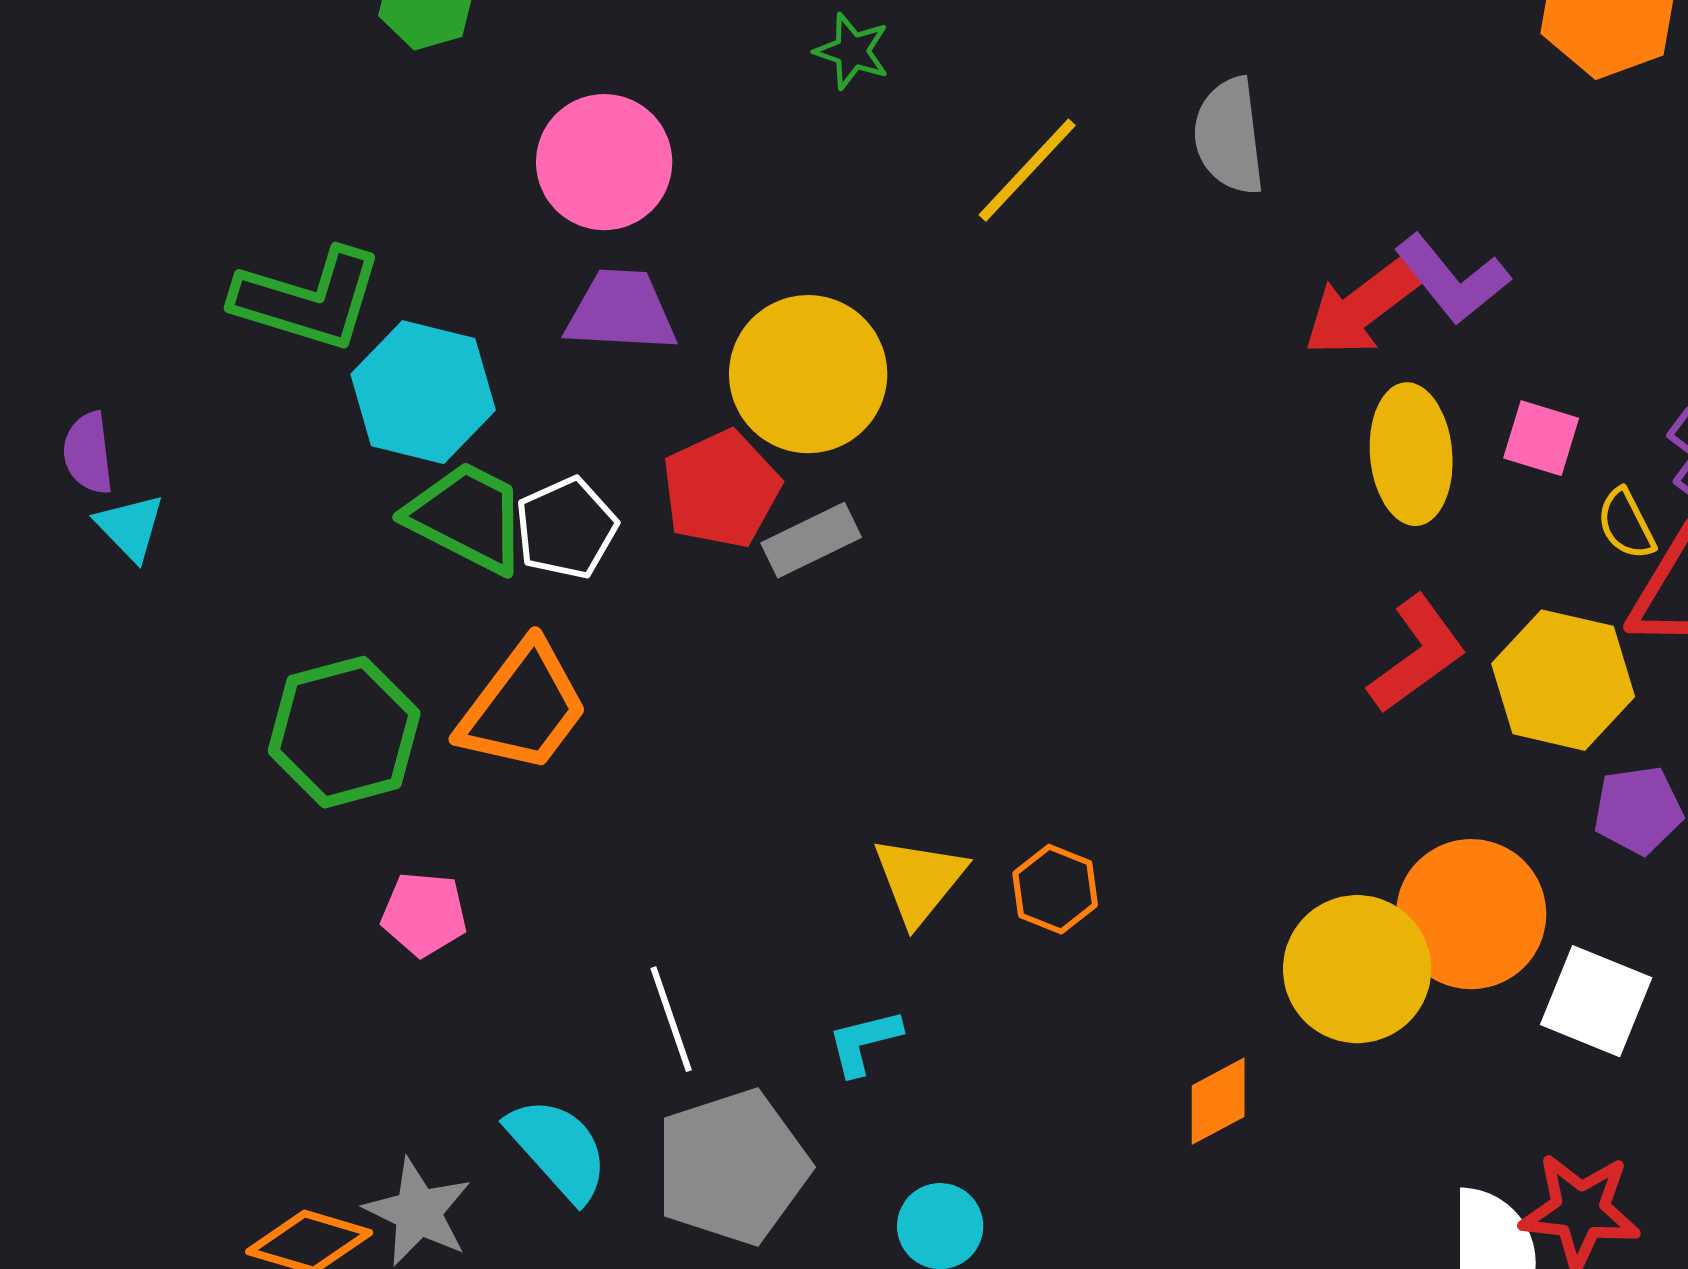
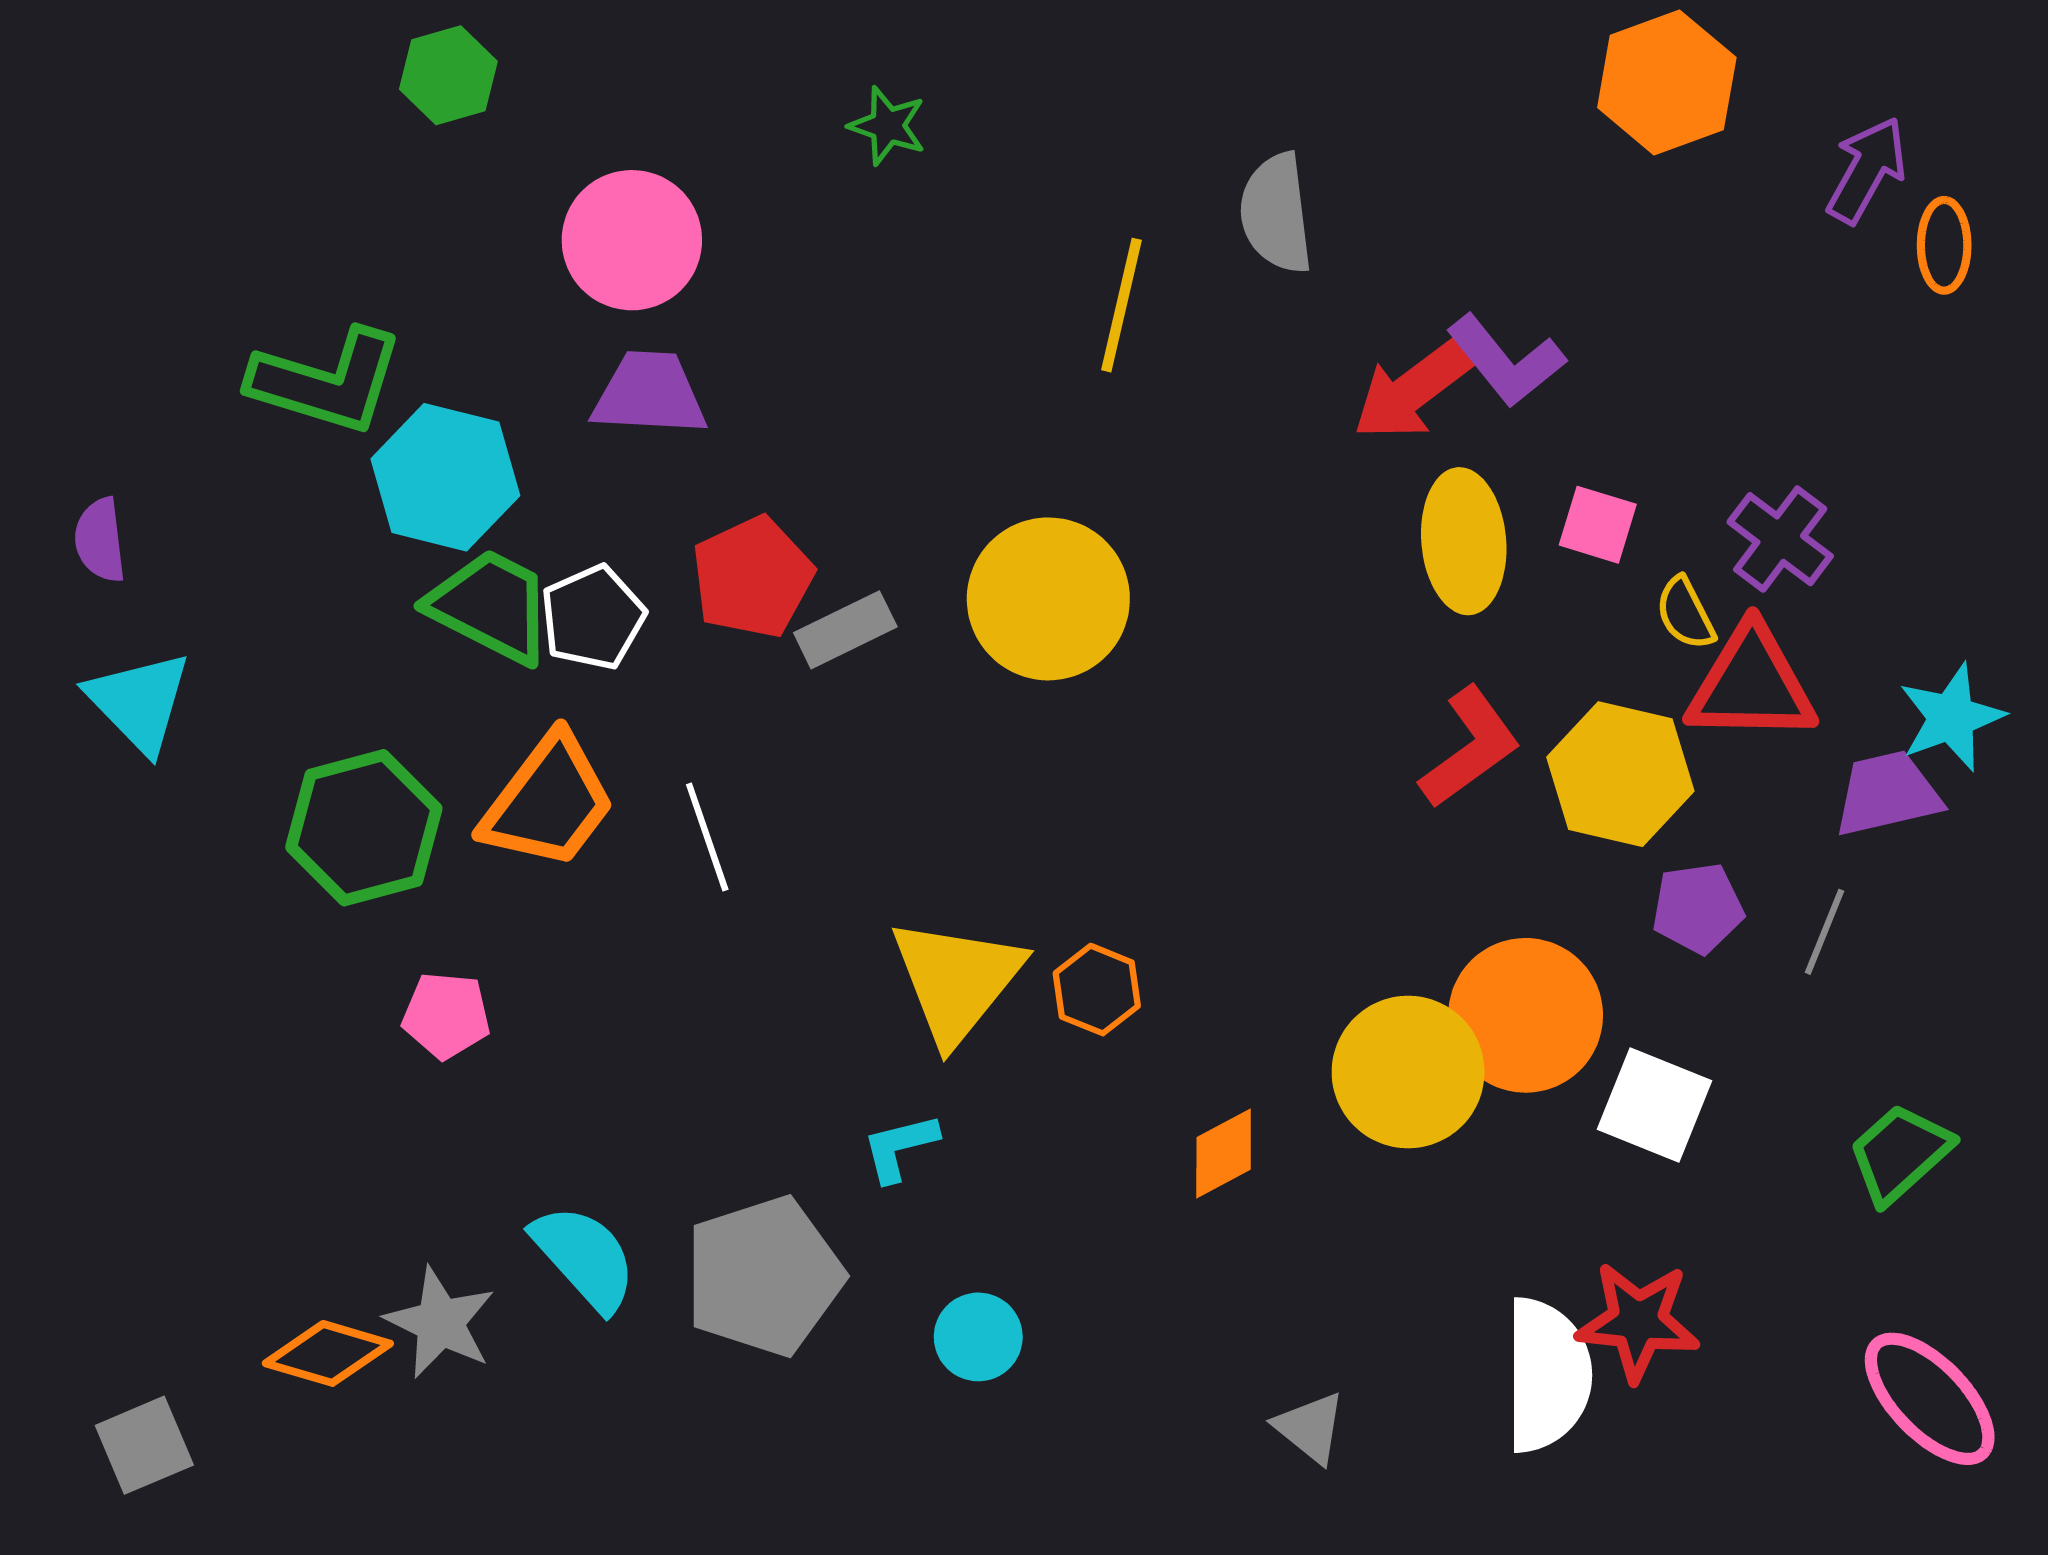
yellow line: (1027, 170) -> (1122, 305), moved, turned -30
yellow circle: (808, 374) -> (1048, 599), moved
cyan triangle: (130, 527) -> (139, 702), moved, size x1.5
yellow triangle: (919, 880) -> (957, 980), size x1.4
white line: (671, 1019) -> (707, 837), moved
orange diamond: (1218, 1101) -> (1224, 1153), moved

